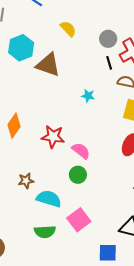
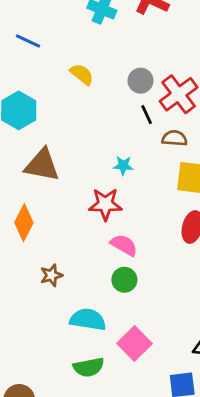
brown triangle: (48, 65) -> (42, 165), moved
red star: (53, 137) -> (105, 204), moved
brown star: (26, 181) -> (51, 275), moved

